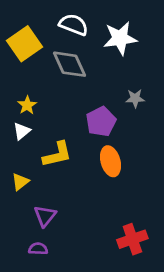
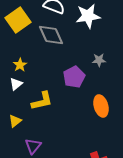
orange ellipse: (111, 161) -> (101, 106), moved

